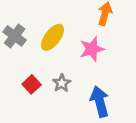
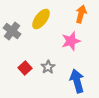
yellow ellipse: (53, 37) -> (41, 19), moved

